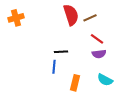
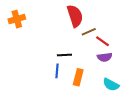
brown line: (90, 18) -> (89, 32), moved
orange rectangle: (75, 83) -> (78, 77), moved

